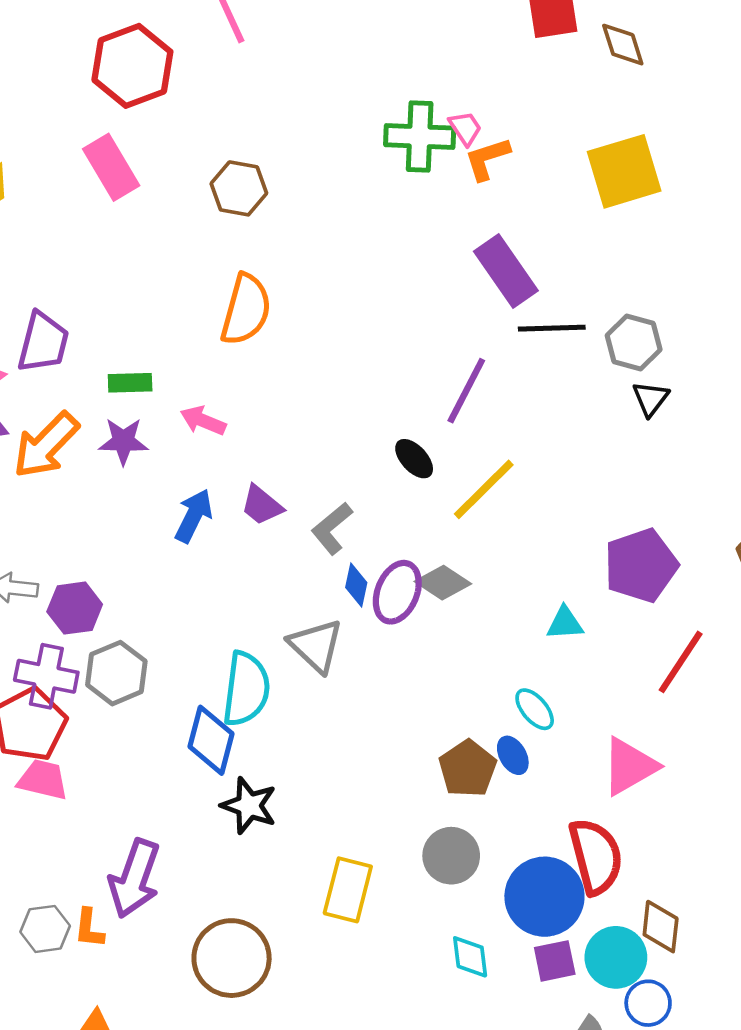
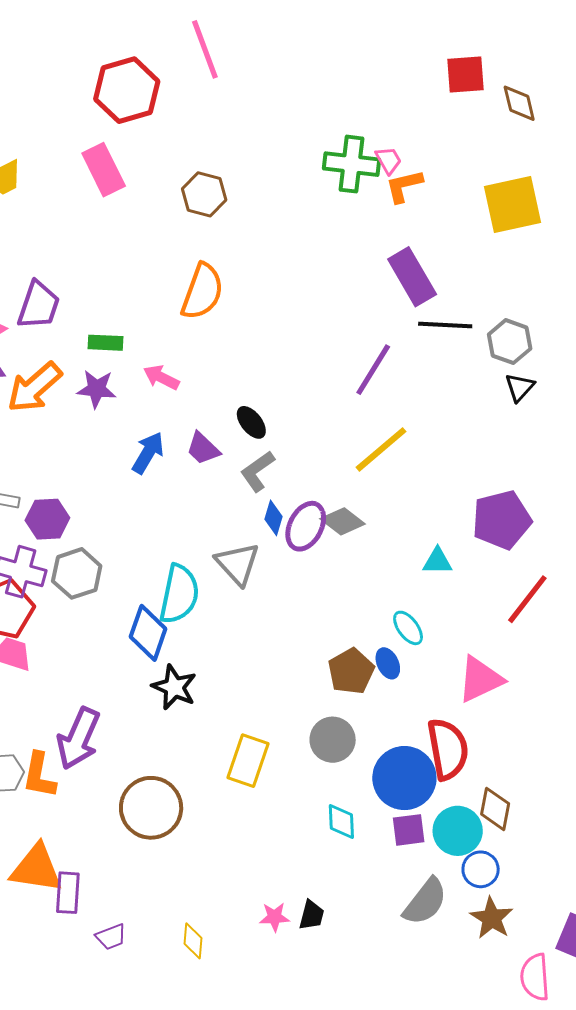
black ellipse: (414, 459) -> (251, 422), moved
orange L-shape: (89, 928) -> (39, 775), size x1.4

